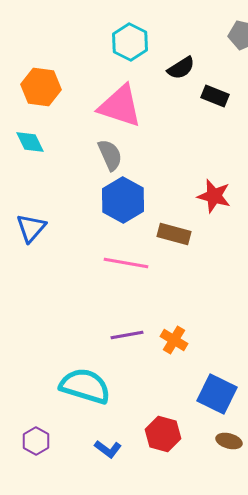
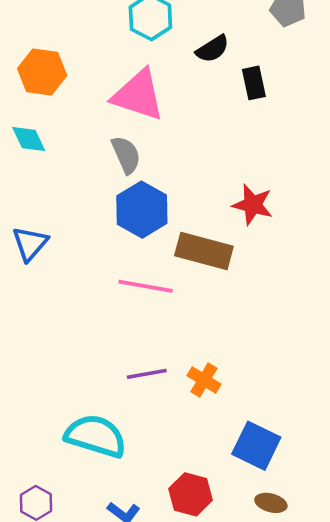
black rectangle: (215, 96) -> (254, 83), turned 56
brown rectangle: (174, 234) -> (204, 251), size x1.4

